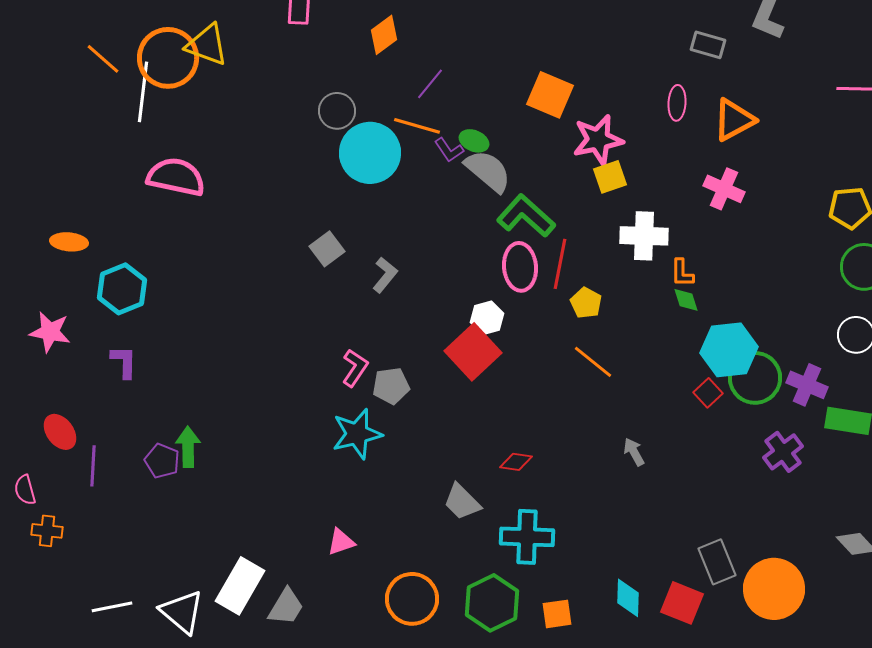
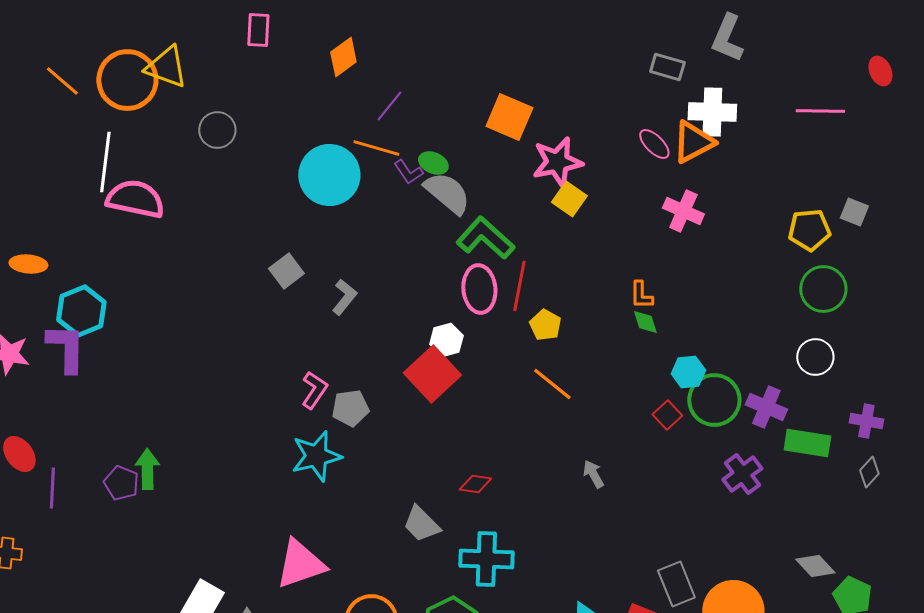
white line: (143, 92) -> (105, 162), moved
pink ellipse: (677, 103) -> (654, 144), moved, turned -48
gray circle: (337, 111) -> (217, 130), moved
yellow square: (610, 177) -> (569, 199), turned -36
white cross: (644, 236) -> (712, 112), moved
cyan hexagon: (729, 350) -> (688, 372), size x0.6
purple L-shape: (124, 362) -> (66, 348), moved, size x1.5
pink triangle: (341, 542) -> (300, 564), size x1.8

